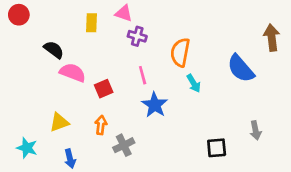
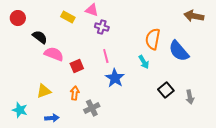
red circle: (19, 15) -> (18, 18), moved
yellow rectangle: (91, 23) -> (68, 17), turned -64
brown arrow: (272, 38) -> (194, 16), moved, turned -72
orange semicircle: (180, 52) -> (153, 39), moved
black square: (217, 148) -> (166, 90), moved, turned -35
blue arrow: (70, 159) -> (52, 118), turned -80

